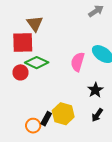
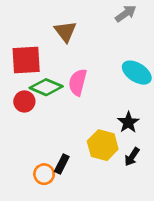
brown triangle: (35, 24) -> (65, 32), moved
pink semicircle: (78, 62) -> (78, 82), moved
yellow hexagon: (63, 114) -> (103, 145), moved

